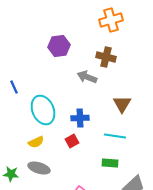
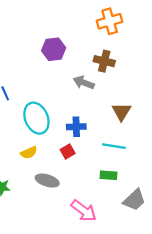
gray ellipse: (39, 168) -> (47, 181), moved

